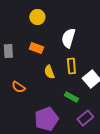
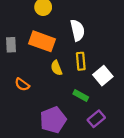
white semicircle: (68, 38) -> (77, 30), turned 150
orange rectangle: (36, 48) -> (42, 41), size x1.6

